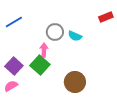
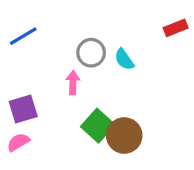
cyan semicircle: (75, 36) -> (124, 59), turned 32
green square: (40, 65) -> (98, 126), moved
purple square: (14, 66) -> (23, 109), turned 30

